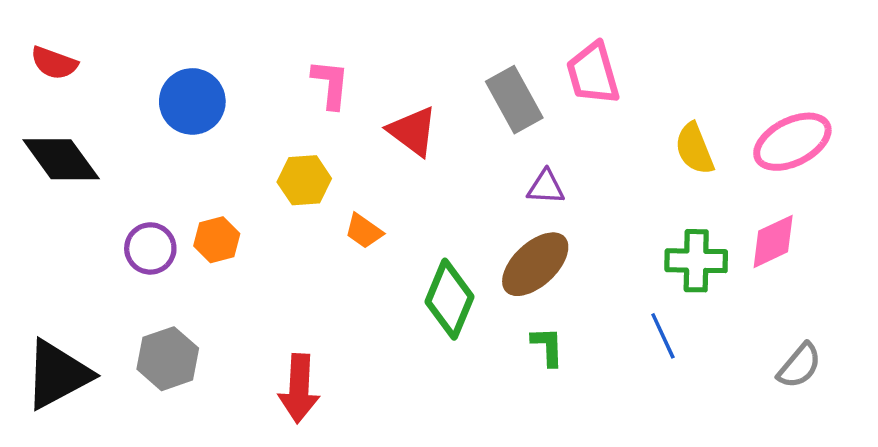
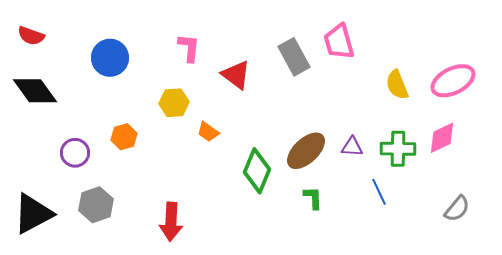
purple triangle: (546, 187) -> (352, 147), moved
purple circle: (150, 248) -> (75, 153), moved

